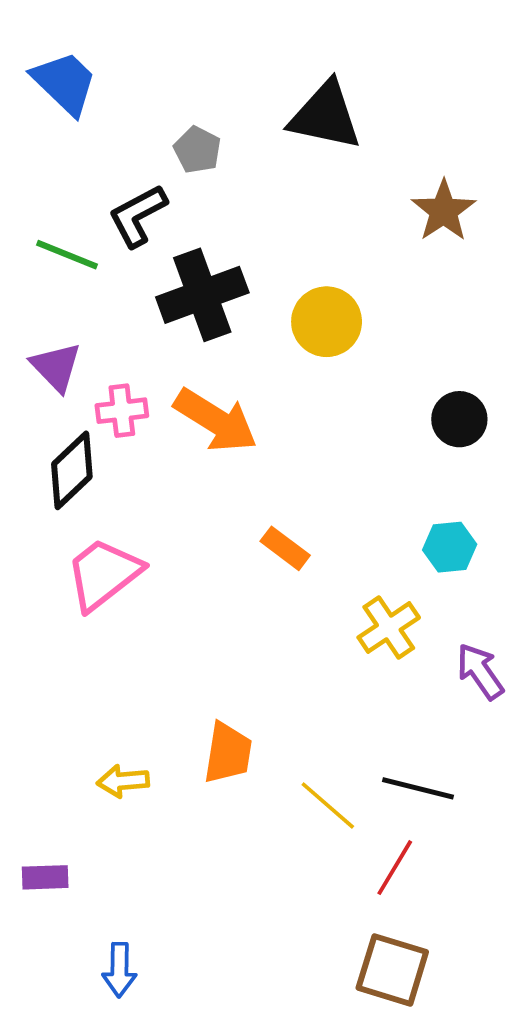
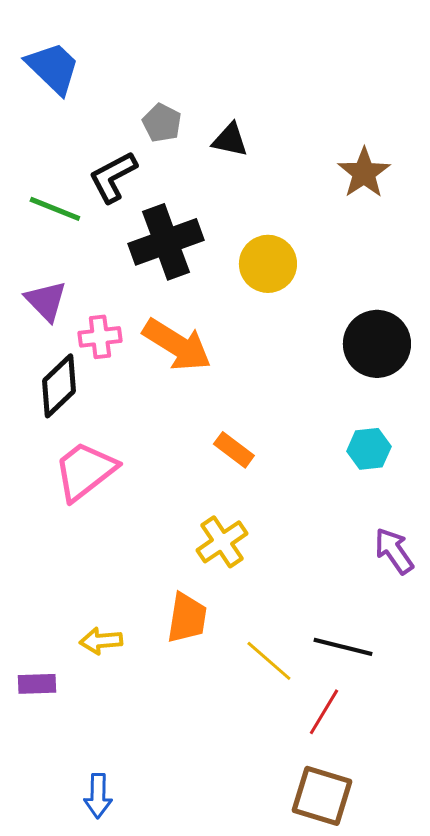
black triangle: (325, 116) -> (230, 140), moved, size x0.6
black circle: (459, 419) -> (377, 344), size x1.5
yellow cross: (389, 628) -> (222, 542), moved
purple rectangle: (45, 877) -> (37, 684), moved

